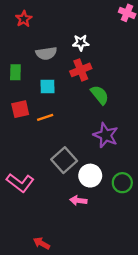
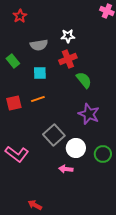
green rectangle: (15, 72) -> (13, 61), turned -40
red square: (20, 109) -> (14, 103), moved

